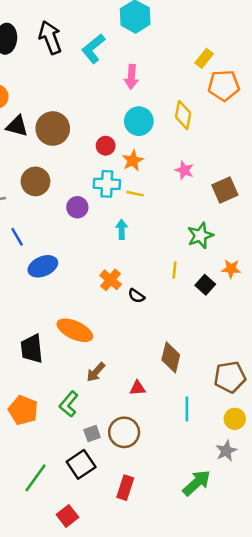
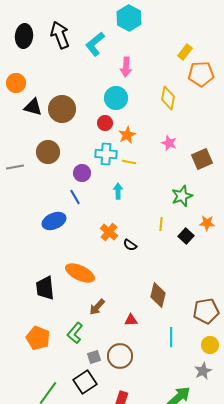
cyan circle: (139, 121) -> (116, 98), moved
blue line: (17, 237) -> (75, 197), moved

